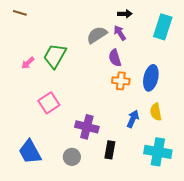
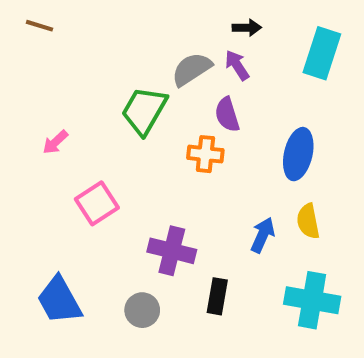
green trapezoid: (55, 56) -> (144, 111), moved
pink arrow: (28, 63) -> (55, 142), moved
orange cross: (121, 81) -> (205, 154), moved

